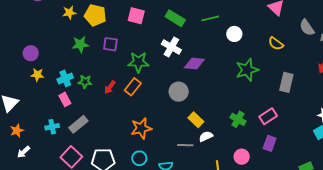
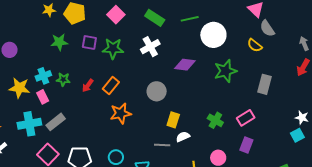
pink square: (136, 16) -> (116, 15), turned 30
gray semicircle: (307, 28) -> (267, 28), moved
white circle: (234, 34) -> (213, 35), size x1.6
white cross: (171, 47) -> (150, 47), turned 30
green star: (138, 62) -> (113, 49), moved
purple diamond: (194, 64) -> (185, 65), moved
yellow star: (37, 75) -> (19, 88), moved, size x1.5
yellow rectangle: (196, 120) -> (173, 120), turned 63
cyan cross: (52, 127) -> (29, 124), size x1.6
orange star: (141, 128) -> (121, 113), moved

